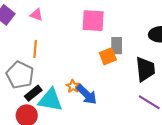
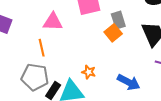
pink triangle: (36, 15) -> (53, 22), moved, size x1.5
blue arrow: (87, 94) -> (129, 82), moved

